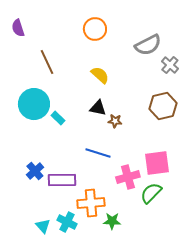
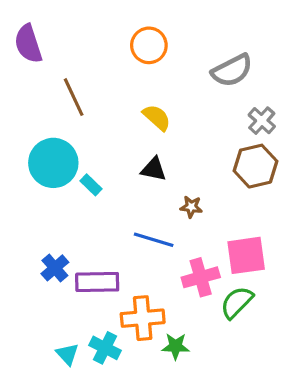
purple semicircle: (18, 28) -> (28, 44), size x1.4
gray cross: (170, 65) -> (262, 121), moved
brown star: (115, 121) -> (191, 207), moved

